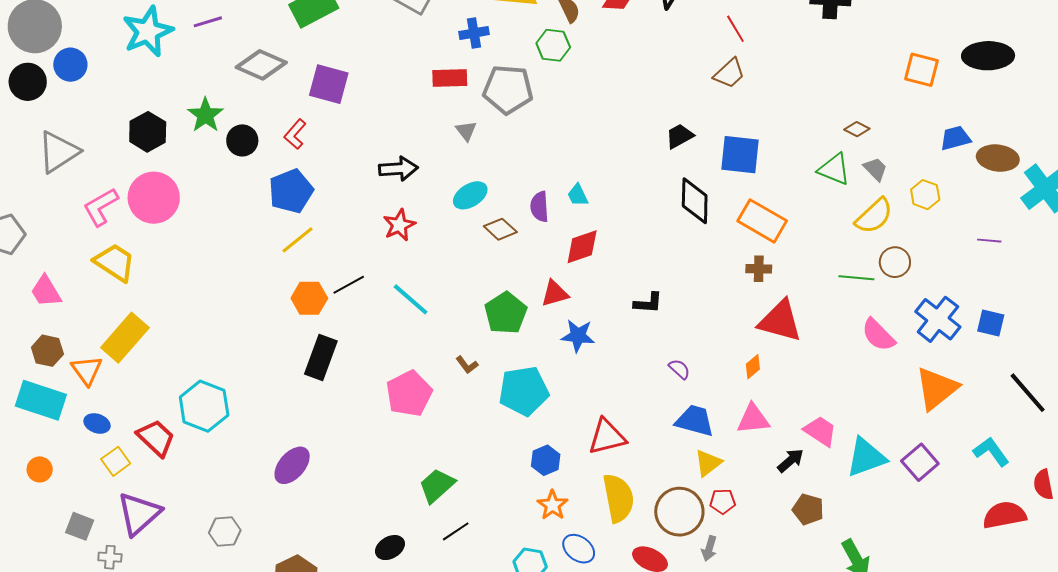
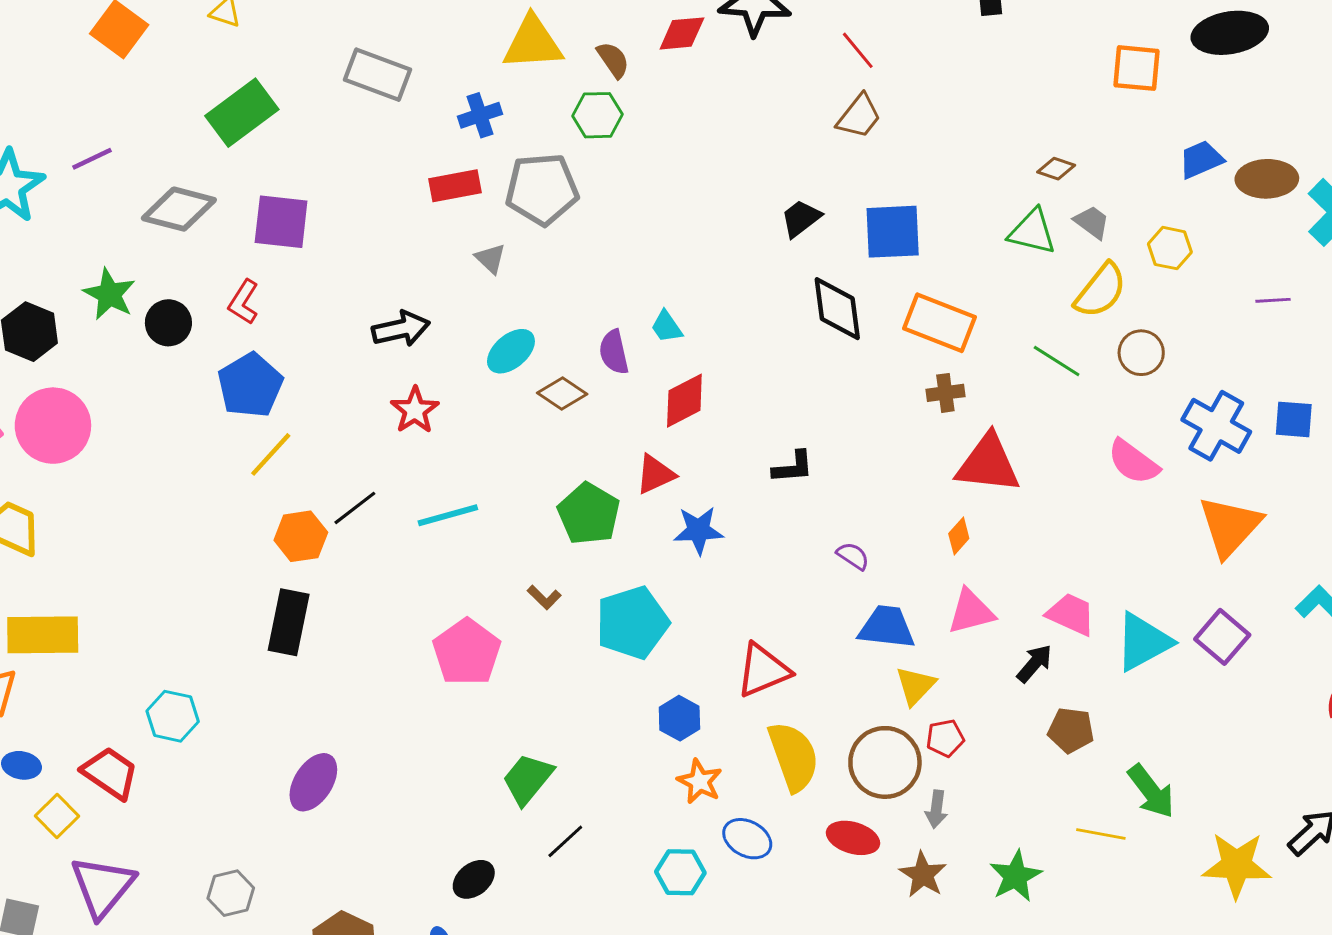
green line: (856, 278) -> (1057, 361), moved, turned 36
cyan line: (411, 299) -> (448, 515), turned -48
yellow rectangle: (125, 338) -> (43, 635), turned 57
black rectangle: (321, 357) -> (289, 622), moved
cyan hexagon: (204, 406) -> (173, 716), size x0.7

